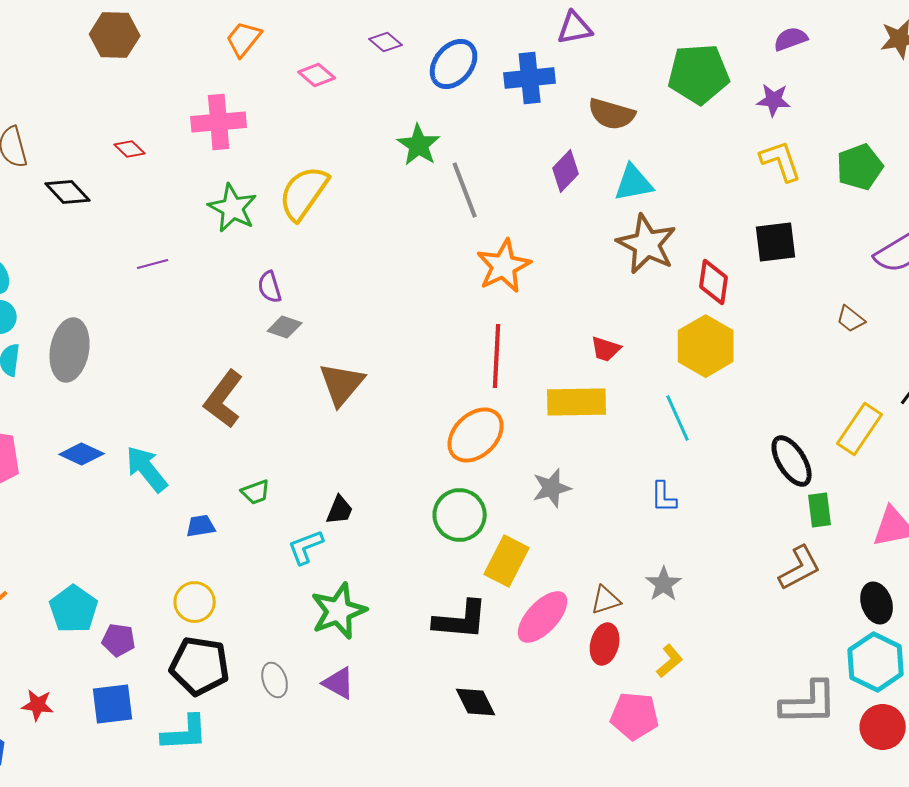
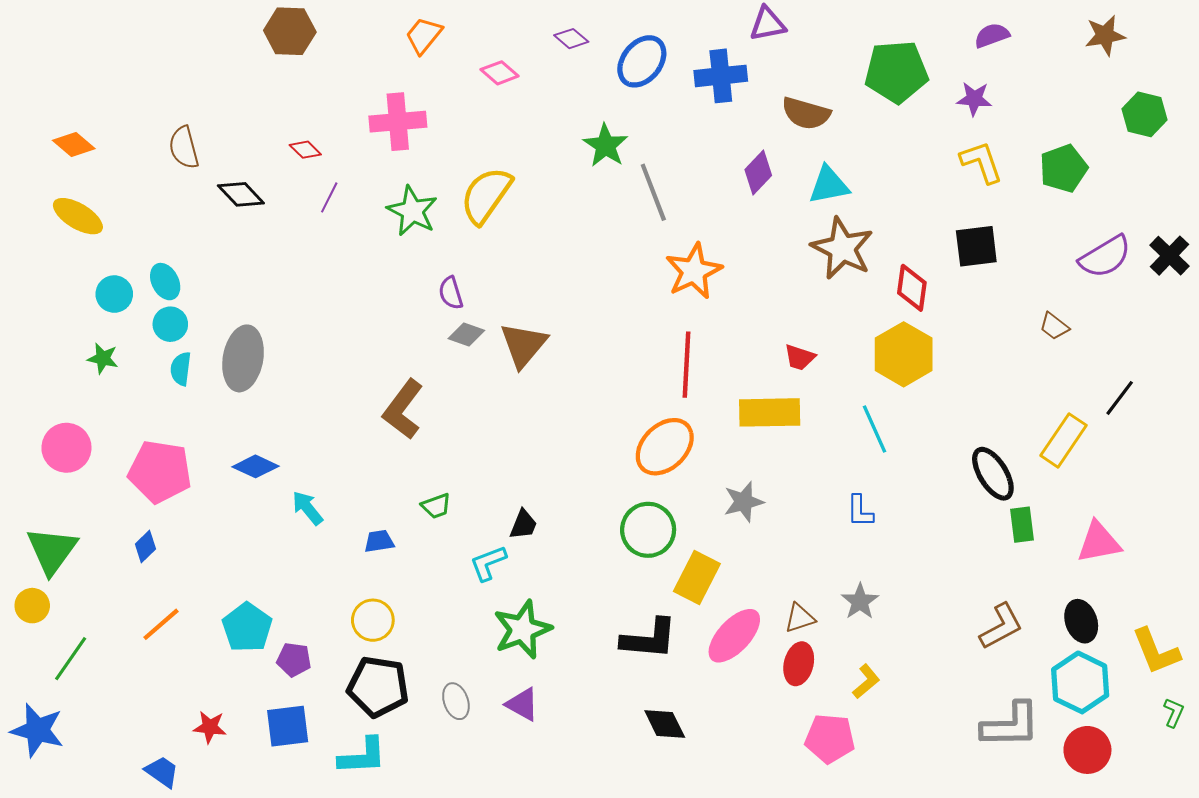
purple line: (153, 264) -> (329, 197), moved, turned -48
brown triangle: (342, 384) -> (523, 345), moved
cyan arrow: (147, 469) -> (307, 508), moved, size x0.7
brown L-shape: (800, 568) -> (1001, 626), moved

